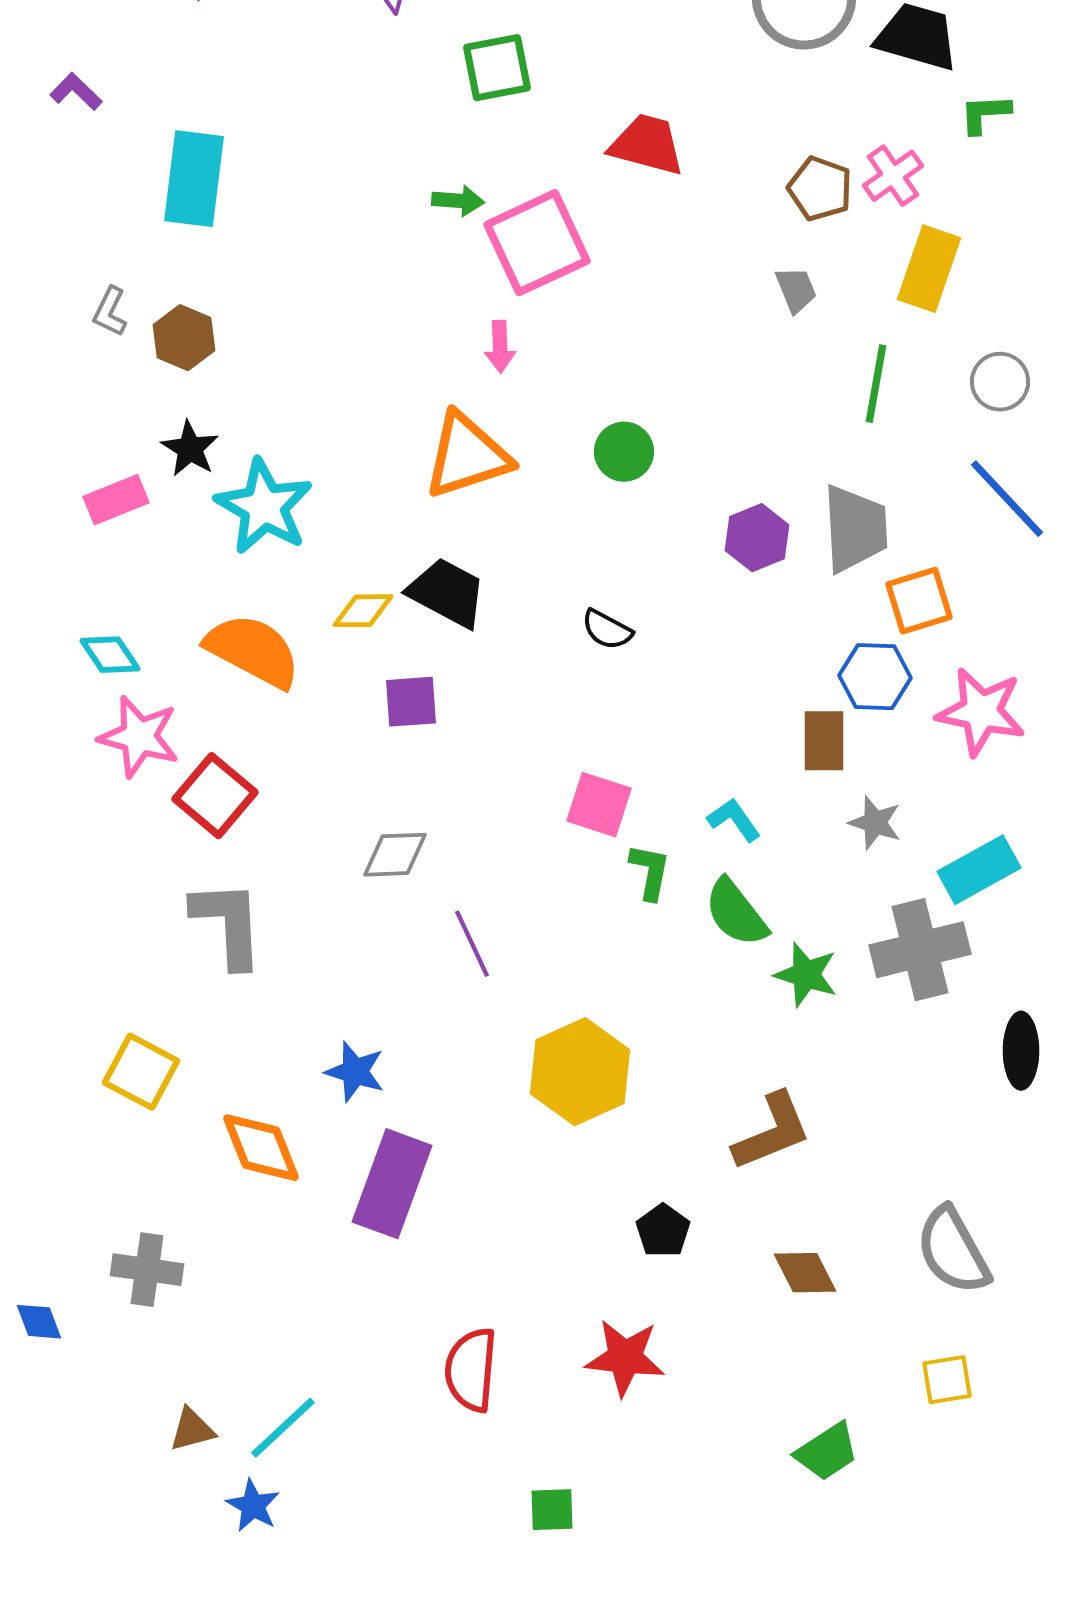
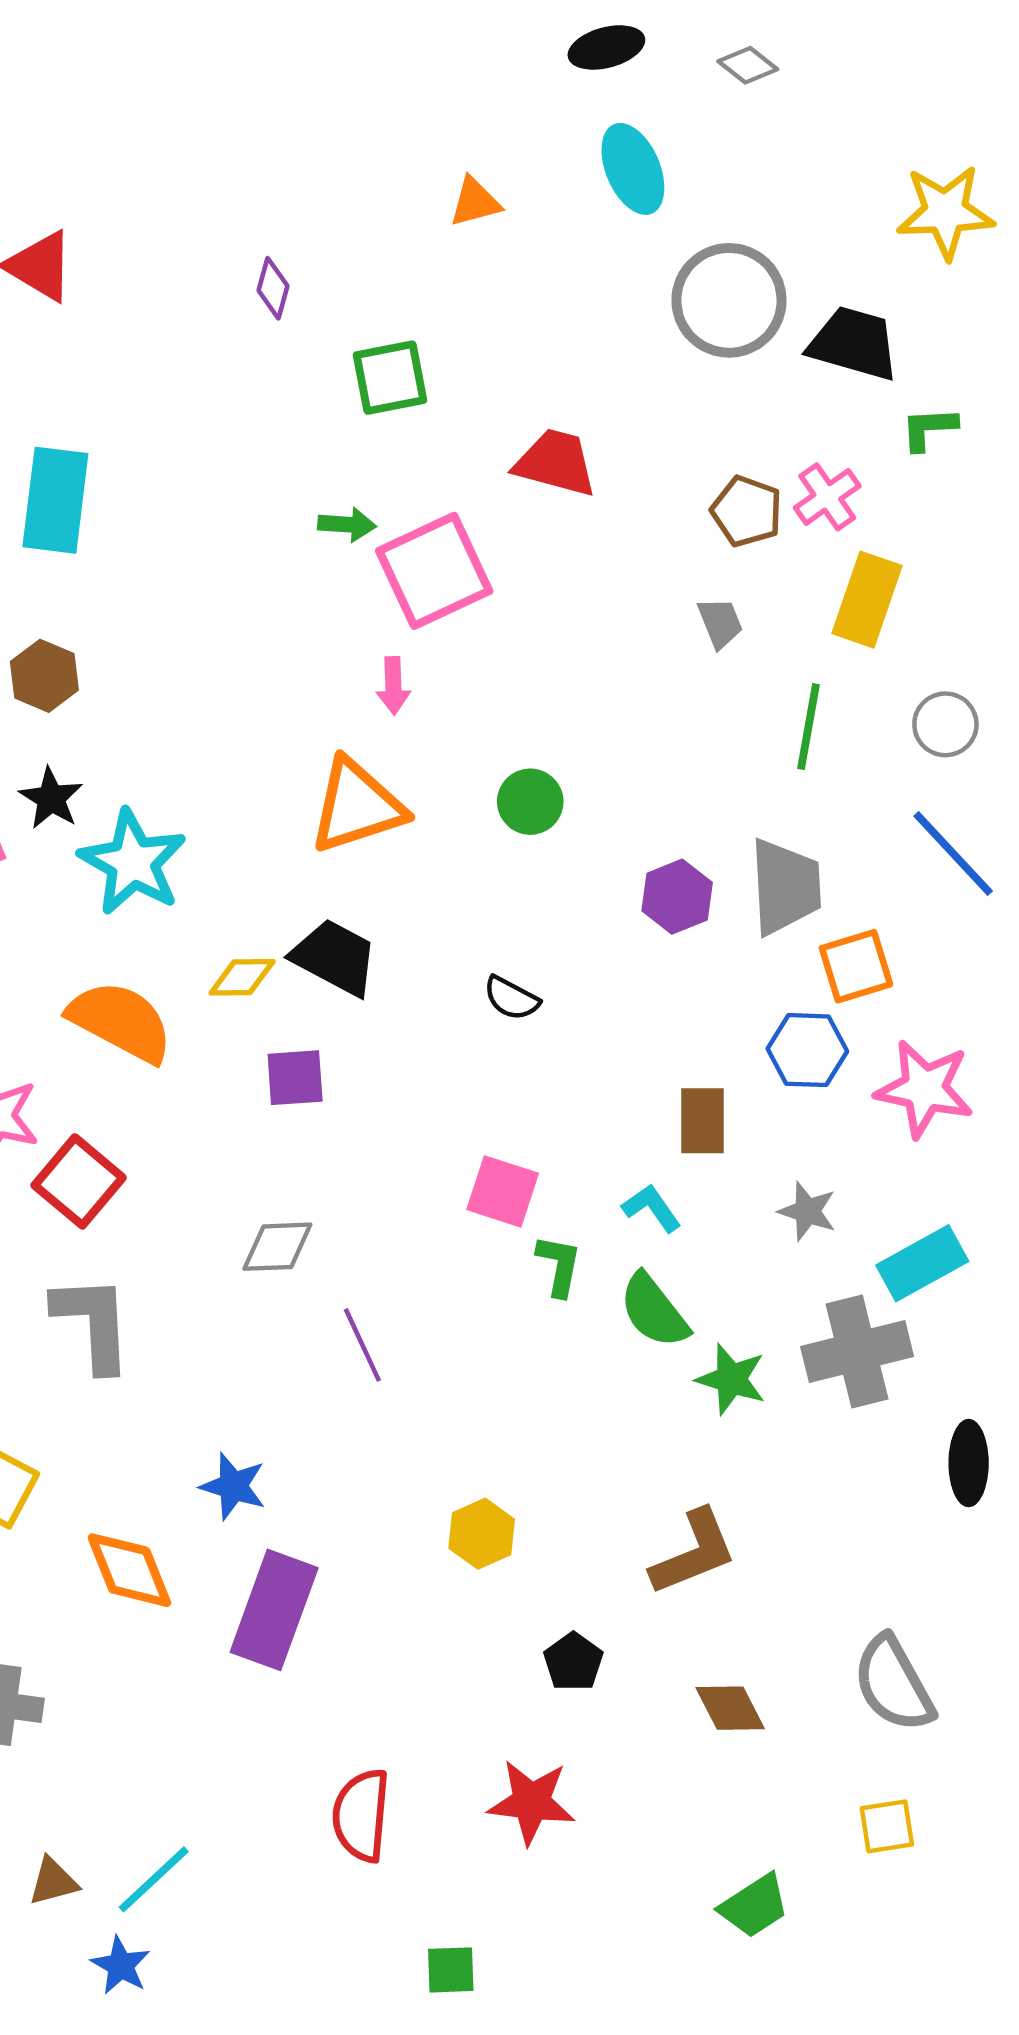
brown rectangle: (824, 741) -> (702, 1121), moved
yellow hexagon: (580, 1072) -> (482, 1534), moved, size x0.6

